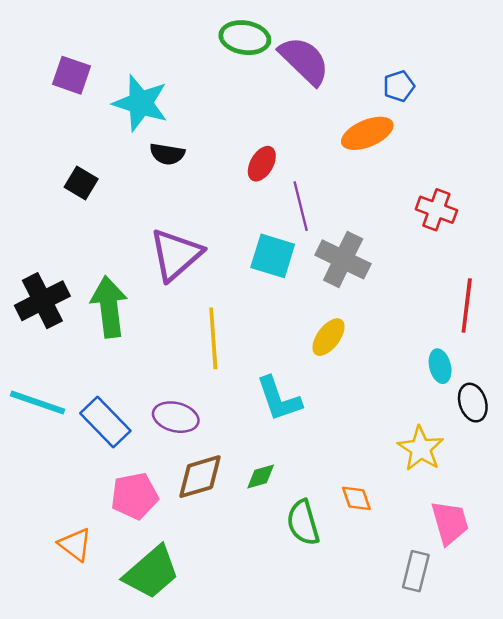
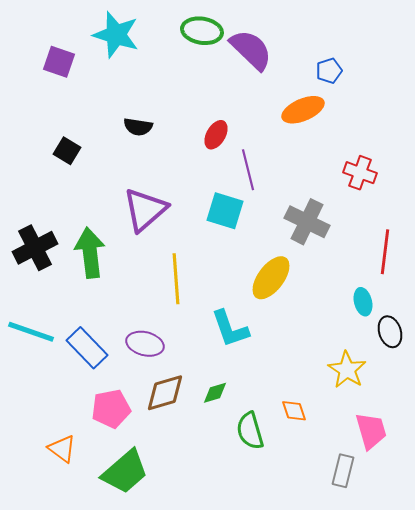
cyan star: (141, 103) -> (116, 35), moved
gray cross: (343, 259) -> (307, 222), moved
yellow ellipse: (328, 337) -> (271, 278), size x1.4

